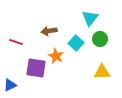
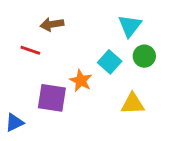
brown arrow: (49, 31) -> (52, 24), moved
red line: (16, 42) -> (30, 50), moved
yellow triangle: (102, 72) -> (133, 104), moved

